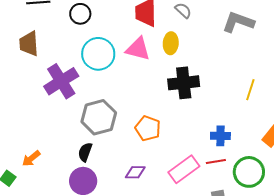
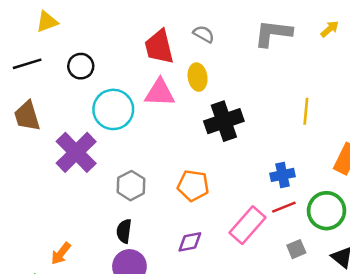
gray hexagon: (99, 117) -> (131, 186), size x0.7

